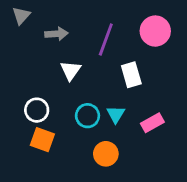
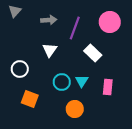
gray arrow: (56, 34) -> (49, 20), moved
white rectangle: (131, 75) -> (93, 53), turned -30
white circle: (37, 110) -> (20, 69), moved
pink rectangle: (152, 123) -> (108, 87), turned -56

